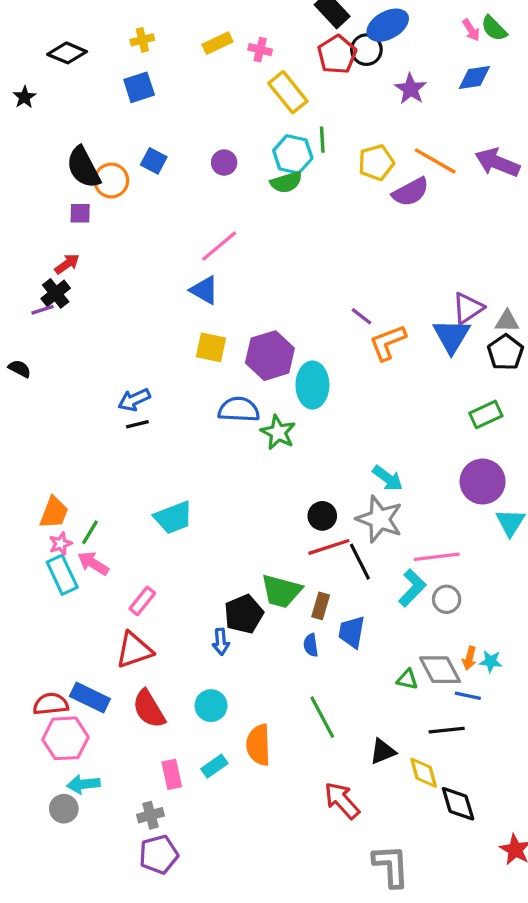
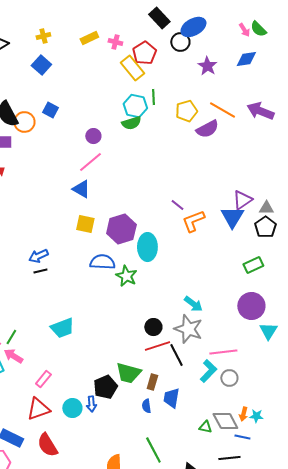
red pentagon: (337, 55) -> (144, 53), moved
blue square: (139, 87) -> (41, 65), turned -30
purple circle: (224, 163) -> (93, 136), moved
cyan circle: (211, 706) -> (72, 408), moved

